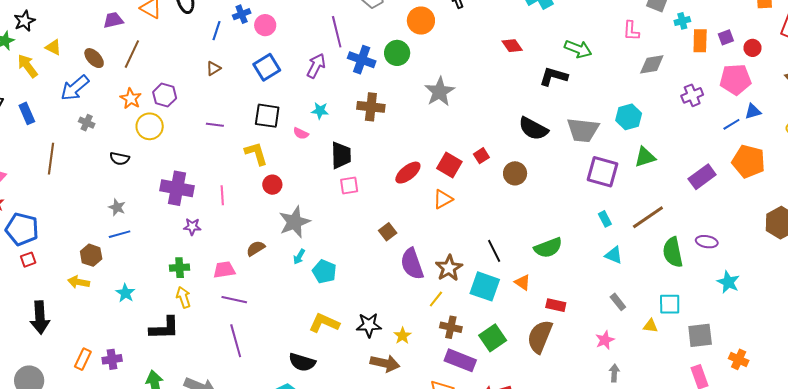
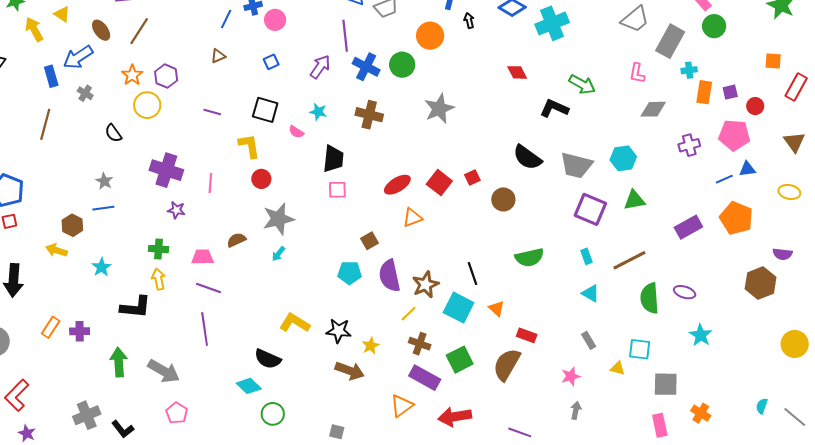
blue square: (267, 67) -> (271, 62), size x0.6
blue rectangle: (27, 113) -> (51, 76), moved
black semicircle: (120, 159) -> (113, 133), turned 36
orange triangle: (443, 199) -> (412, 218), moved
green semicircle: (548, 248) -> (529, 257), moved
cyan pentagon: (324, 271) -> (350, 273), moved, turned -30

